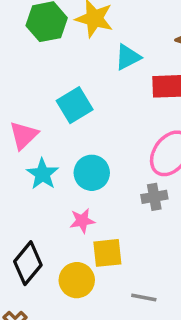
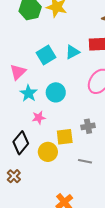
cyan triangle: (128, 57) -> (72, 52), moved
gray cross: (154, 197) -> (88, 126), moved
pink star: (82, 221) -> (39, 118), moved

